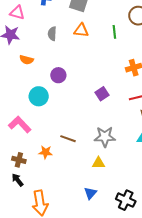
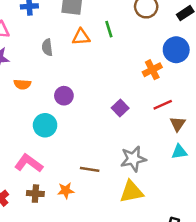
green line: (114, 32) -> (109, 29), moved
brown cross: (19, 160) -> (35, 194), moved
yellow triangle: (98, 163) -> (131, 192), size x1.5

